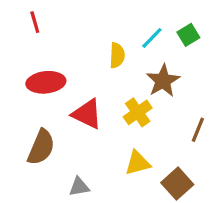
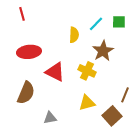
green square: (188, 35) -> (119, 22), turned 32
yellow cross: (138, 112) -> (87, 71), turned -30
brown line: (198, 130) -> (125, 95), moved

